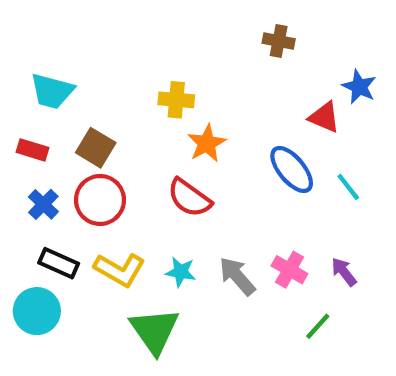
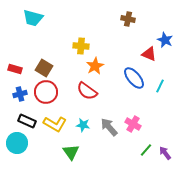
cyan trapezoid: (52, 91) -> (33, 18), moved
cyan line: (348, 187) -> (160, 86), turned 64
blue cross: (43, 204) -> (20, 94), turned 32
purple arrow: (344, 272) -> (165, 153), moved
green triangle: (154, 331) -> (71, 152), size x0.7

